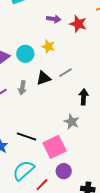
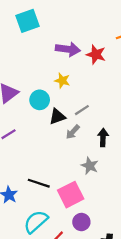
purple arrow: (54, 19) -> (68, 49), size x1.5
cyan circle: (25, 54) -> (40, 100), moved
gray arrow: (22, 88) -> (73, 132), moved, turned 32

